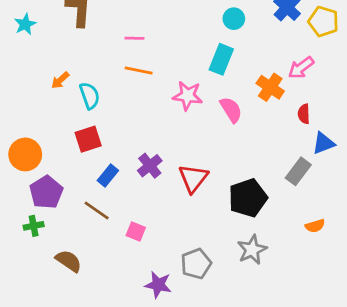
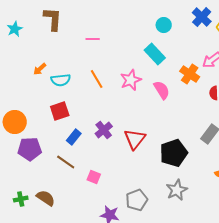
cyan rectangle: (221, 59) -> (155, 54), turned -65
orange line: (139, 70) -> (97, 79), moved, turned 48
cyan semicircle: (90, 96) -> (61, 80), turned 102
pink star: (188, 96) -> (131, 80), turned -30
purple pentagon: (46, 192) -> (30, 149), turned 30
green cross: (34, 226) -> (21, 199), moved

